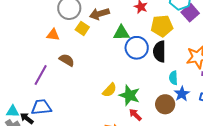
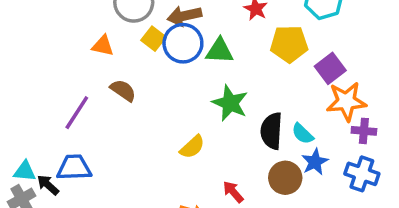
purple square: (190, 13) -> (330, 68), moved
blue circle: (137, 48) -> (183, 43), moved
black semicircle: (159, 52) -> (272, 131), moved
cyan semicircle: (173, 78) -> (303, 134), turned -48
green star: (129, 95) -> (230, 103), moved

